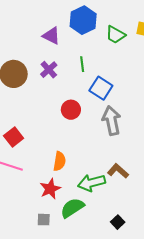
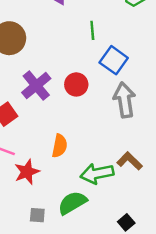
purple cross: (49, 70) -> (36, 86), moved, size x1.4
red star: (50, 189) -> (27, 172), moved

